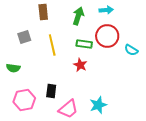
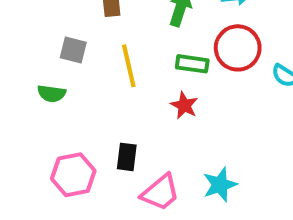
gray square: (24, 37) -> (73, 50), turned 32
green semicircle: (13, 68) -> (52, 94), moved

